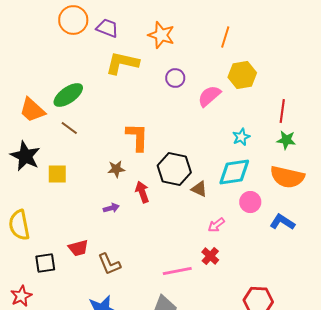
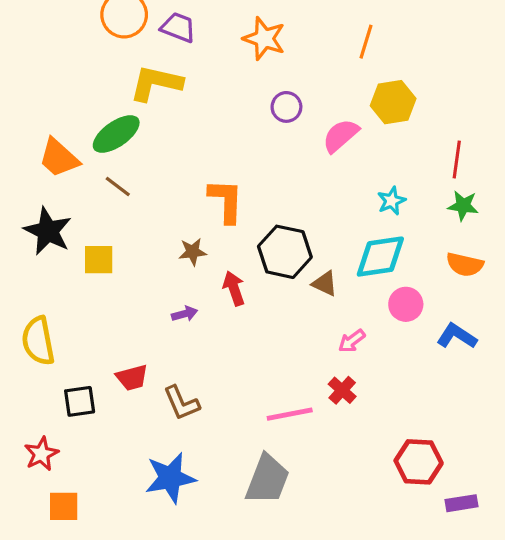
yellow L-shape: (122, 63) -> (156, 83), moved
orange semicircle: (287, 177) -> (465, 265), size x0.7

